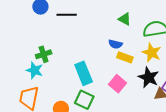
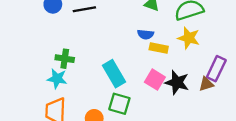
green cross: (44, 54) -> (65, 59), turned 35
black star: (149, 77) -> (177, 82), moved

